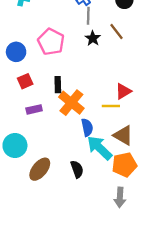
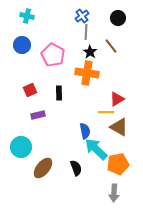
blue circle: (16, 52) -> (22, 45), moved
orange cross: (71, 103) -> (87, 73), moved, turned -30
brown triangle: (123, 135) -> (119, 127), moved

